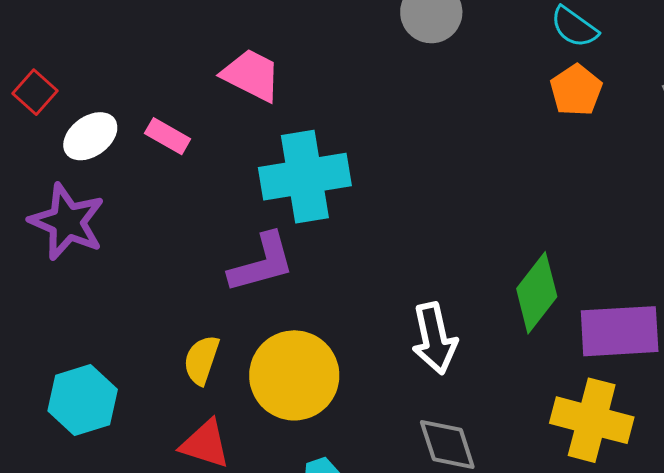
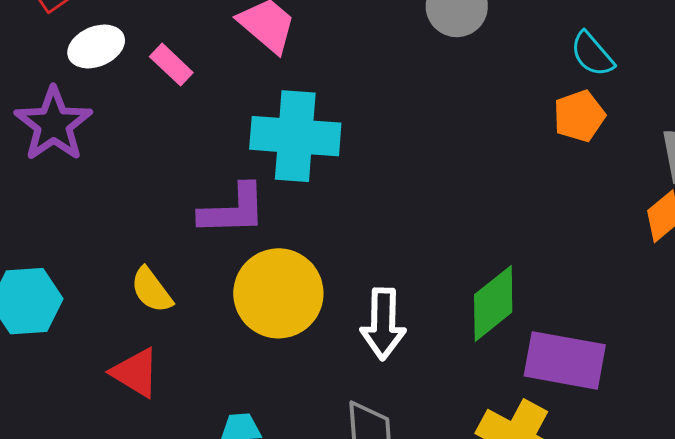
yellow semicircle: (201, 360) -> (152, 290), turned -69
yellow circle: (294, 375) -> (278, 293), moved

